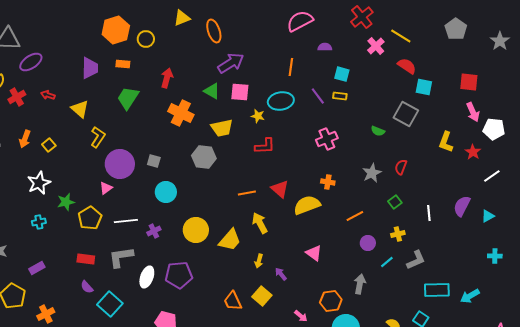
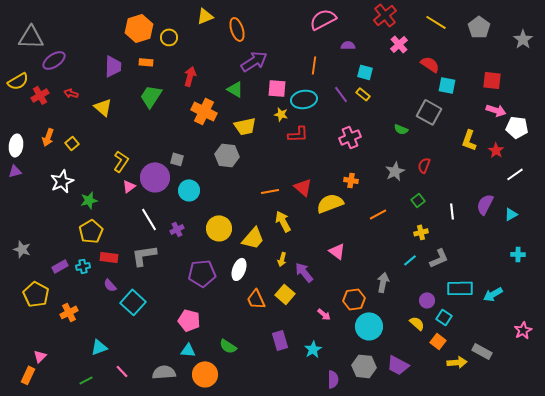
yellow line: (401, 36) -> (436, 22), moved
pink square: (240, 92) -> (277, 88), moved
yellow rectangle: (340, 96) -> (363, 94), turned 32
pink arrow: (473, 112) -> (496, 110), turned -48
yellow L-shape: (98, 137) -> (121, 161), moved
red L-shape: (265, 146) -> (298, 134), moved
purple circle: (120, 164) -> (155, 177), moved
yellow pentagon: (90, 218) -> (91, 231), moved
white line: (126, 221) -> (149, 219), turned 65
cyan cross: (39, 222) -> (83, 266), moved
purple circle: (368, 243) -> (427, 300), moved
purple arrow: (281, 274) -> (304, 272), size x1.5
white ellipse: (147, 277) -> (239, 269), moved

